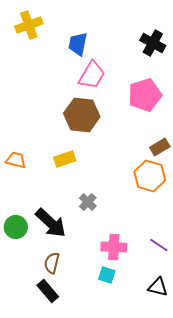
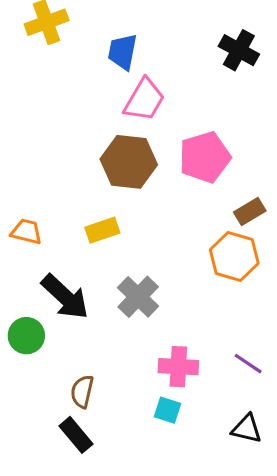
pink pentagon: (145, 95) -> (205, 157), moved
gray cross: (88, 202) -> (138, 297), size x1.5
black arrow: (51, 223) -> (65, 297), moved

